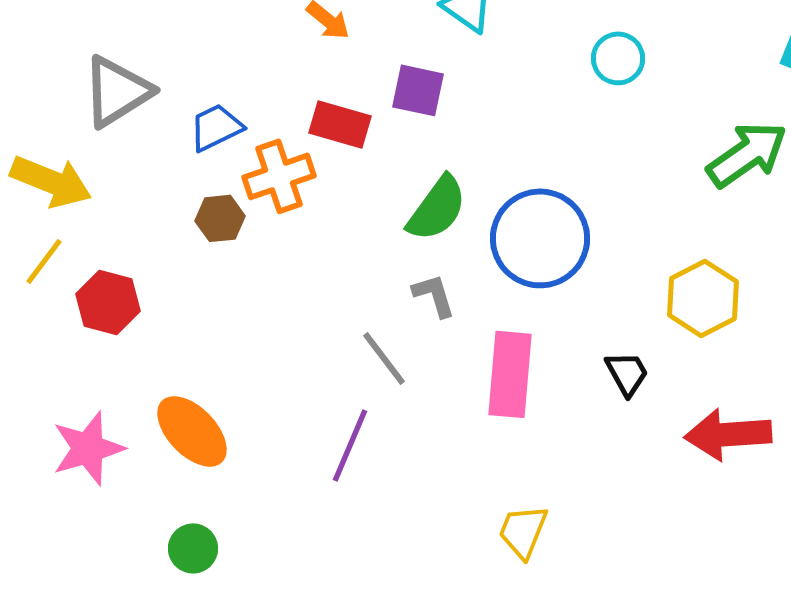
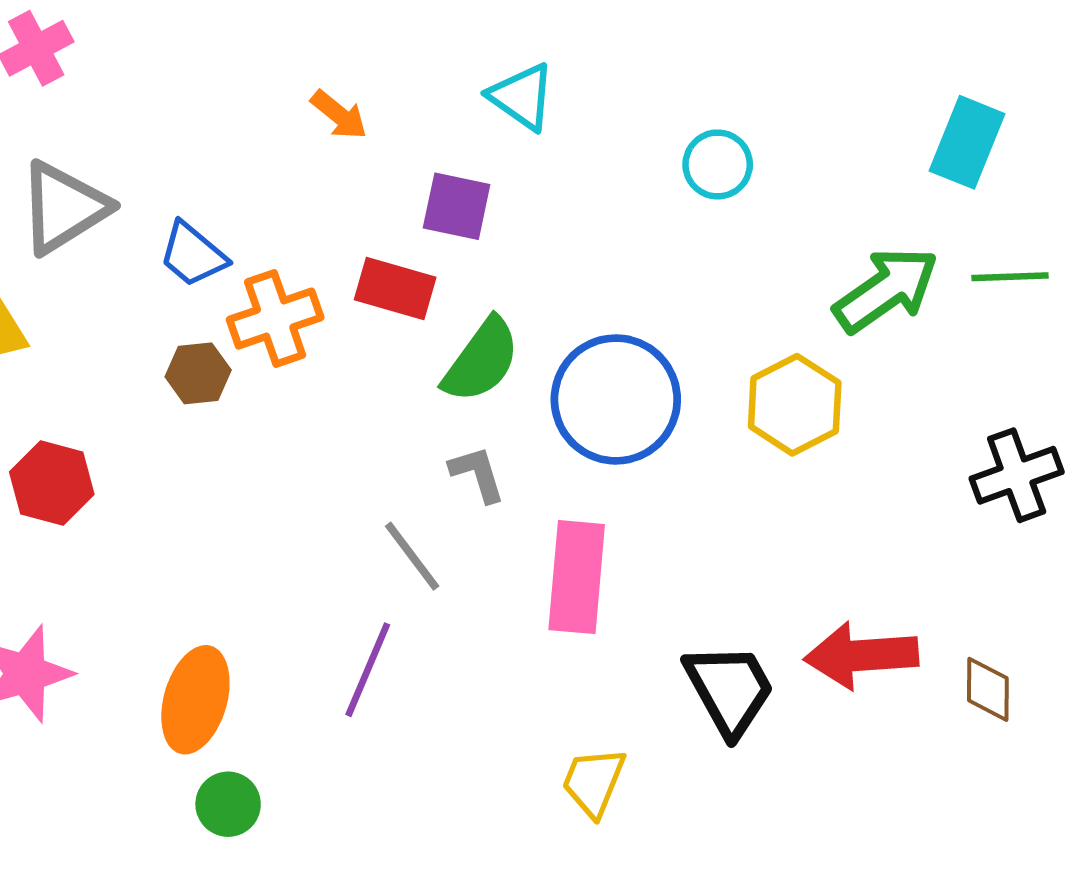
red rectangle: (340, 124) -> (395, 289), moved
blue trapezoid: (216, 127) -> (193, 255), turned -114
yellow hexagon: (703, 298) -> (795, 405), moved
black trapezoid: (627, 373) -> (729, 689), moved, size x1.6
orange ellipse: (192, 431) -> (195, 700), moved, turned 60
green circle: (193, 548) -> (228, 804), moved

